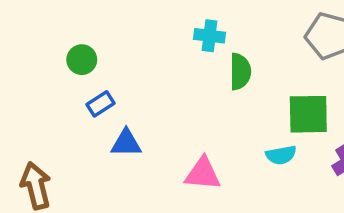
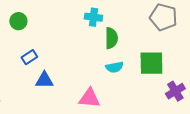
green circle: (82, 60) -> (18, 21), moved
cyan semicircle: (281, 155) -> (114, 67), moved

